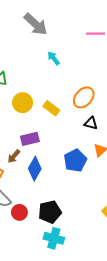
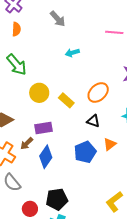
gray arrow: (36, 24) -> (58, 19), size x0.7
cyan arrow: (54, 58) -> (72, 53), turned -72
black triangle: (91, 123) -> (93, 121), moved
red circle: (19, 212) -> (30, 209), moved

